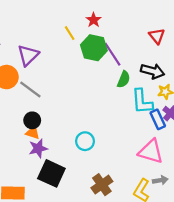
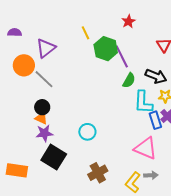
red star: (94, 20) -> (128, 21), moved

